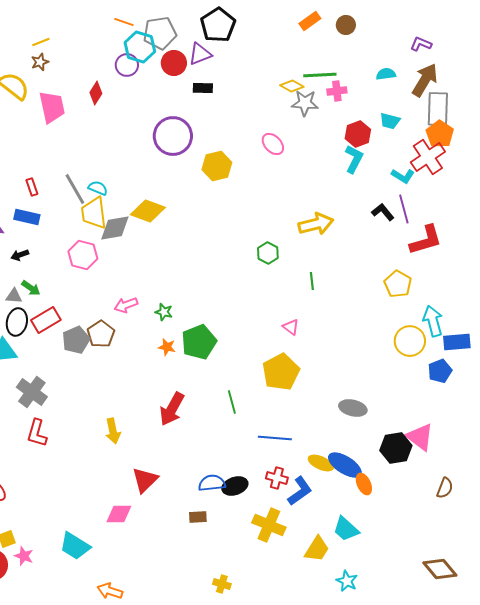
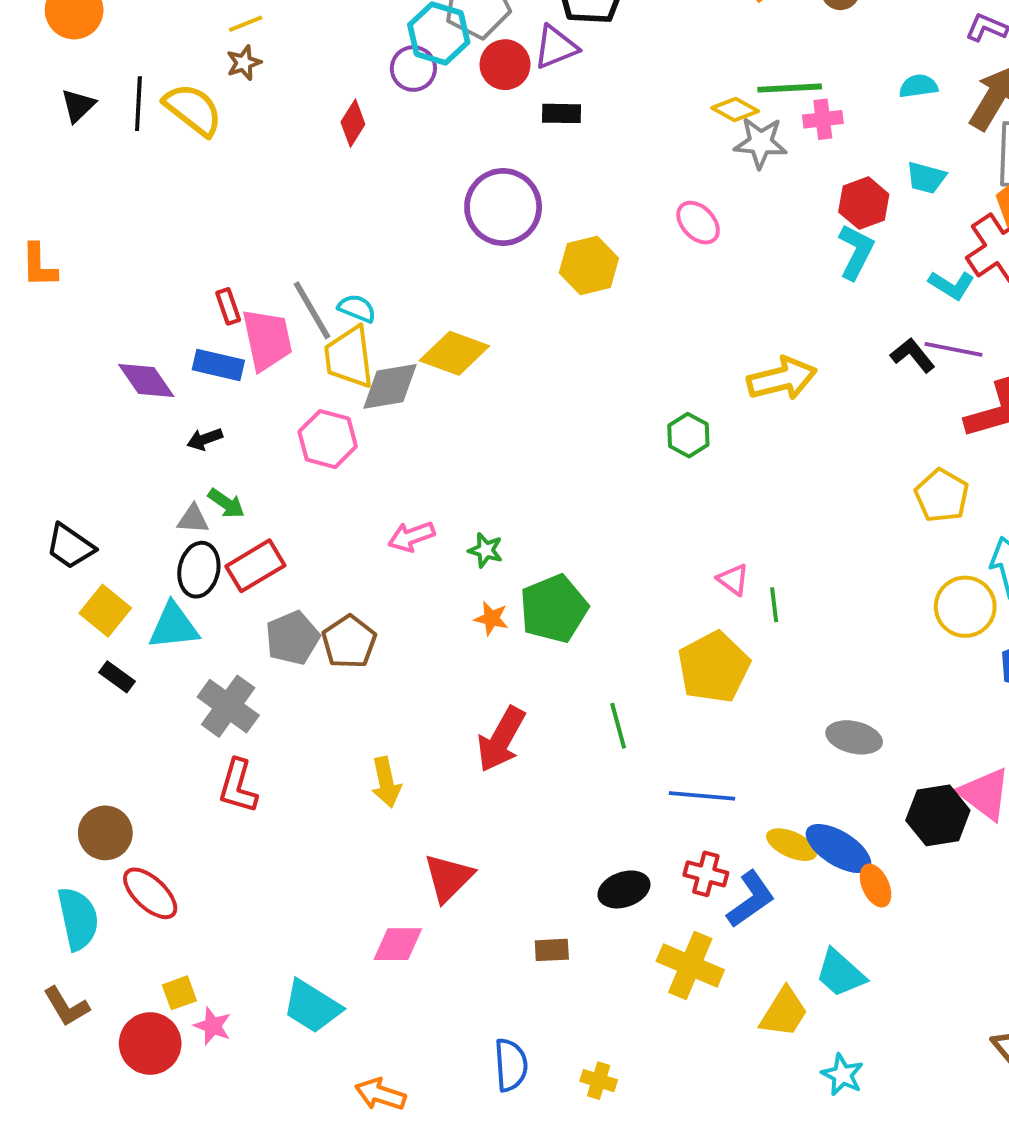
pink trapezoid: (52, 107) -> (267, 340), moved
purple line: (404, 209) -> (954, 349), turned -64
green line: (312, 281) -> (774, 605), moved
brown pentagon: (101, 334) -> (349, 642), moved
gray pentagon: (76, 340) -> (292, 638), moved
blue semicircle: (212, 483) -> (511, 1065), moved, turned 92

